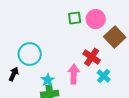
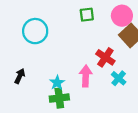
pink circle: (96, 19) -> (122, 16), moved
cyan circle: (30, 54) -> (35, 31), moved

